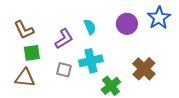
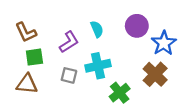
blue star: (159, 18) -> (164, 43), moved

